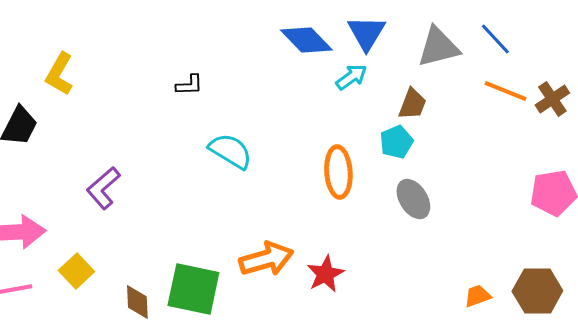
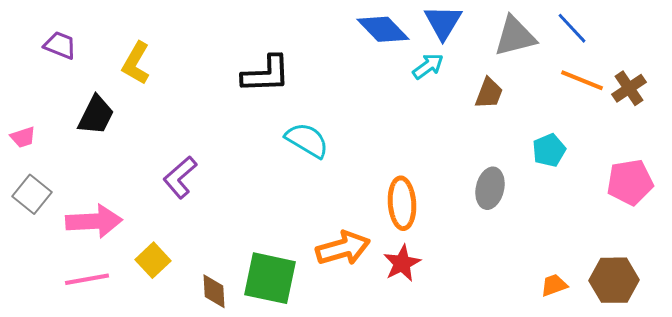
black L-shape: (189, 85) -> (266, 74), size x1.8
cyan pentagon: (396, 142) -> (549, 150), moved
orange ellipse: (338, 172) -> (402, 203), moved
gray ellipse: (413, 199) -> (490, 188), turned 45

